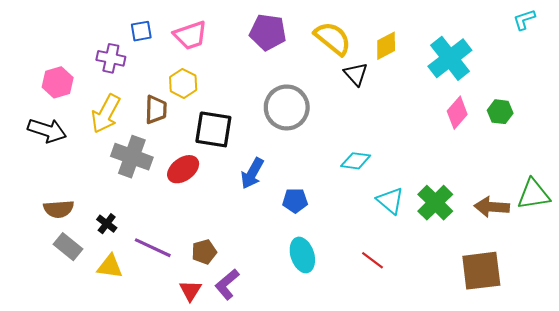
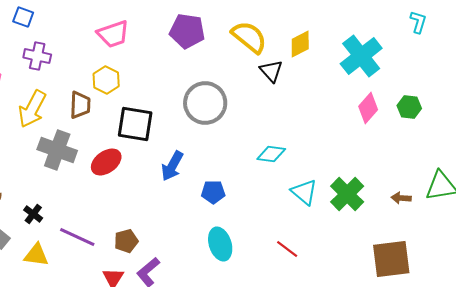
cyan L-shape: (524, 20) -> (418, 22), moved, turned 125
blue square: (141, 31) -> (23, 17), moved, turned 30
brown arrow: (492, 207) -> (401, 198), size x0.6

